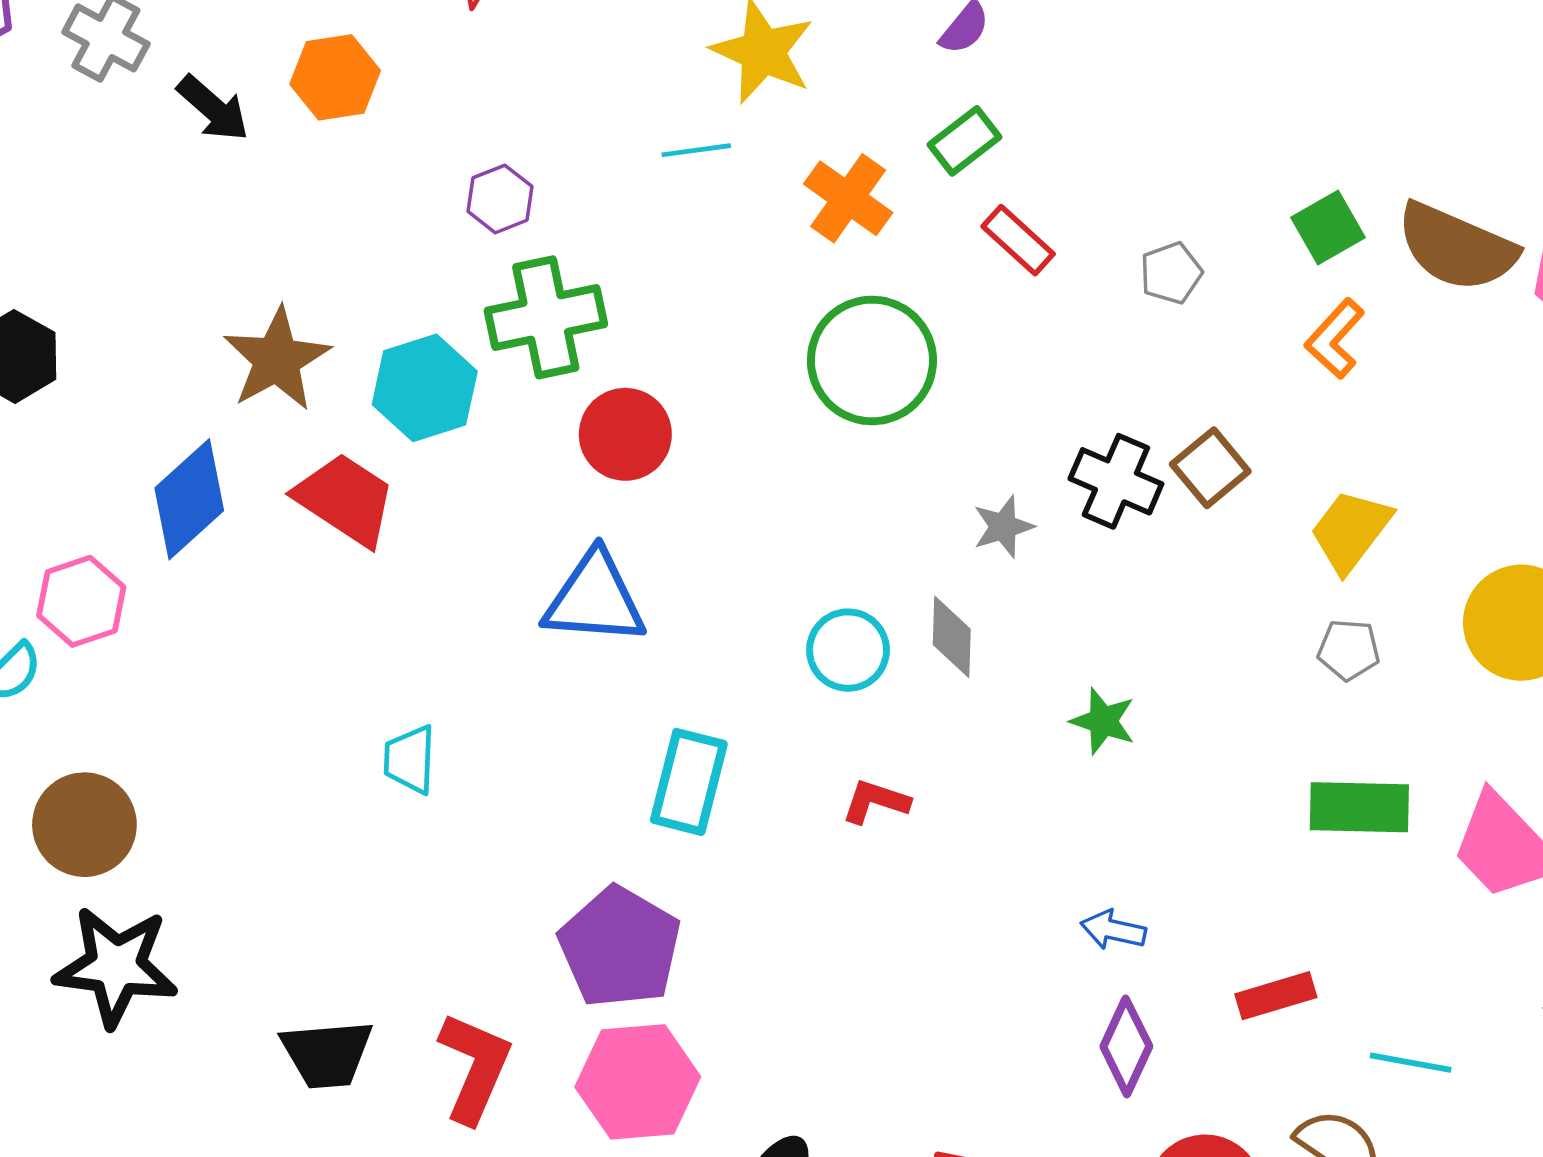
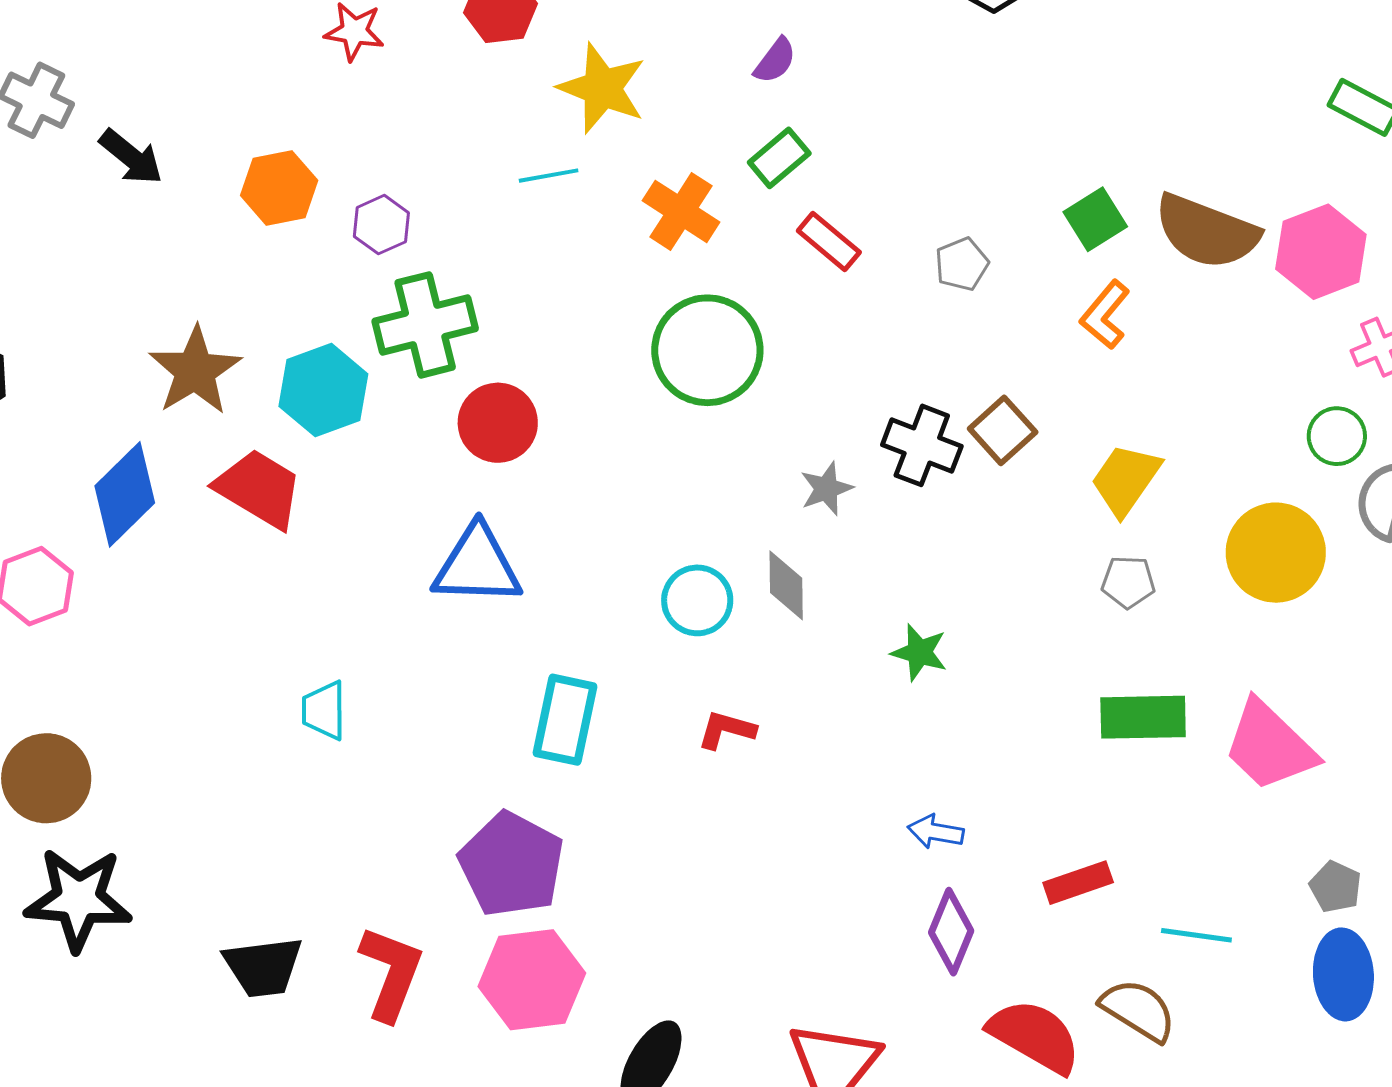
orange hexagon: (335, 77) -> (279, 188), moved

